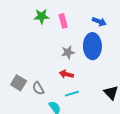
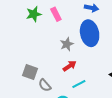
red arrow: (66, 74) -> (70, 66), turned 144
gray square: (19, 83) -> (30, 72), moved

